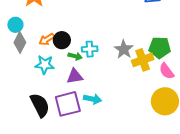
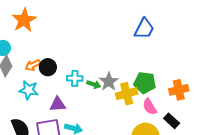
green arrow: (75, 56) -> (94, 84), moved

